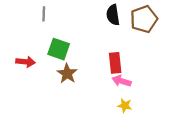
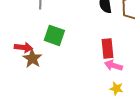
brown star: (67, 74) -> (32, 58), moved

